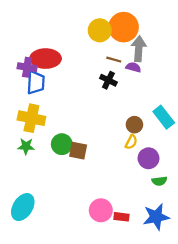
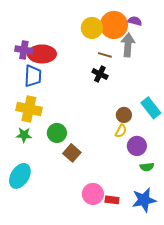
purple cross: (27, 67) -> (24, 50), moved
purple semicircle: (133, 67) -> (135, 21), moved
brown square: (78, 151) -> (72, 153), moved, turned 30
cyan ellipse: (23, 207) -> (20, 176), moved

